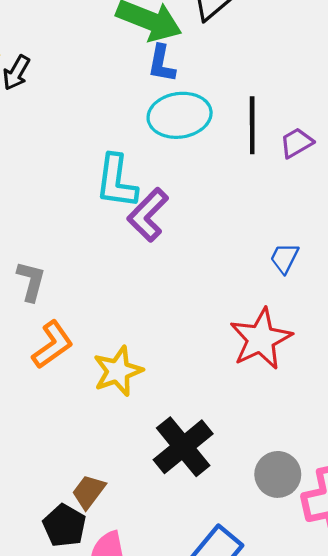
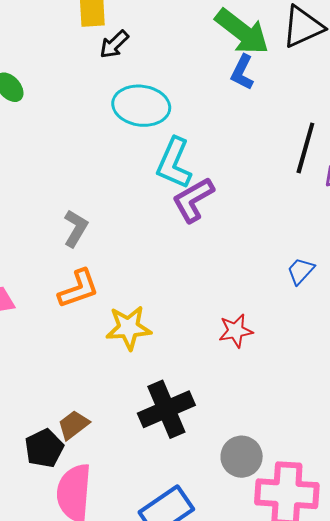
cyan ellipse: (180, 115) -> (141, 106), moved
red star: (261, 339) -> (236, 331), moved, size x0.6

